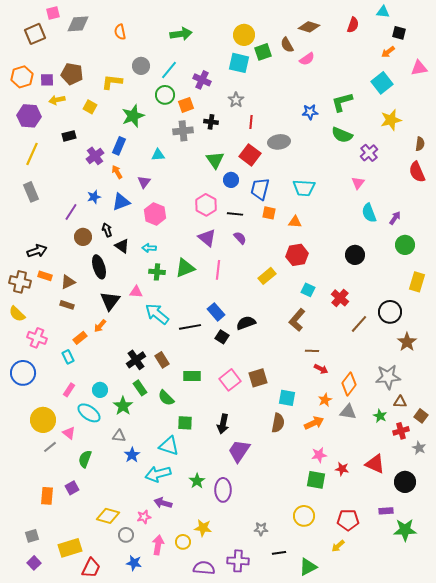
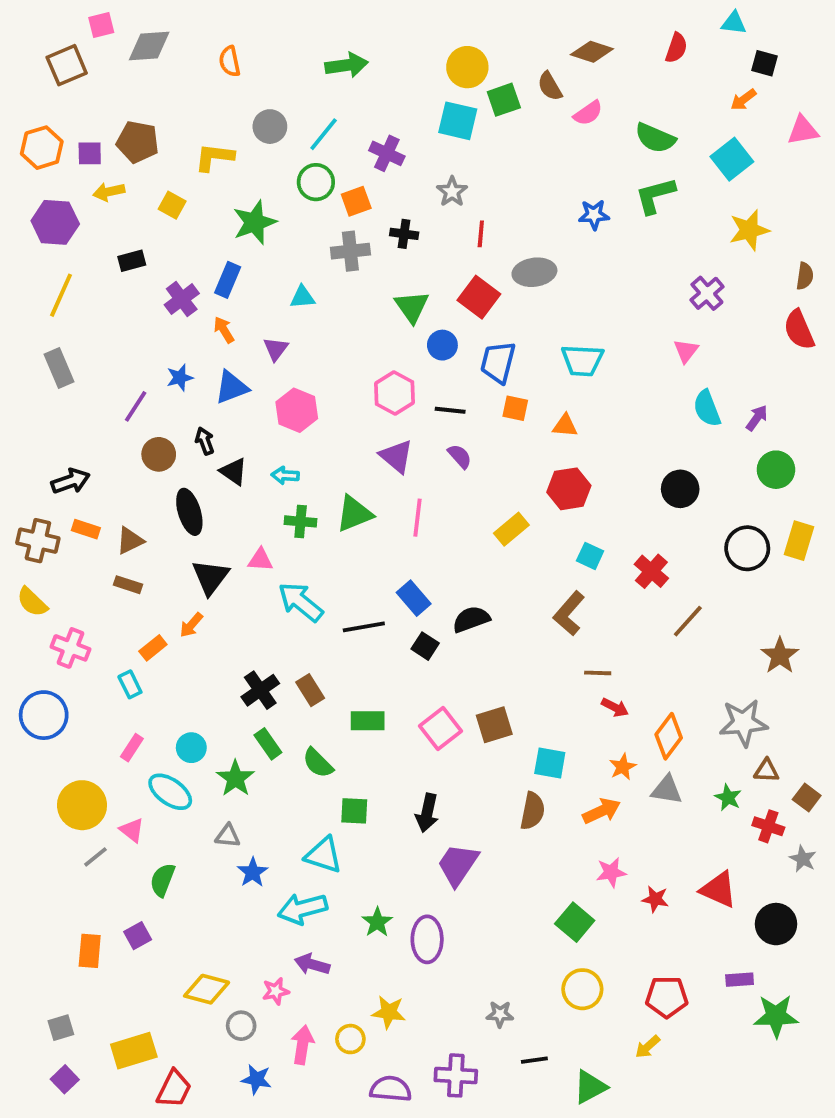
green semicircle: (342, 135) -> (655, 138), moved
black circle: (390, 312) -> (747, 548), moved
red cross: (401, 431) -> (768, 826), turned 35
green square: (316, 480) -> (575, 922), moved, turned 30

